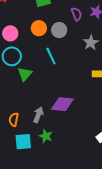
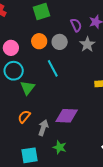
gray star: (91, 43) -> (87, 44), moved
orange semicircle: (14, 120) -> (24, 117), moved, turned 32
green star: (46, 136) -> (60, 147), moved

